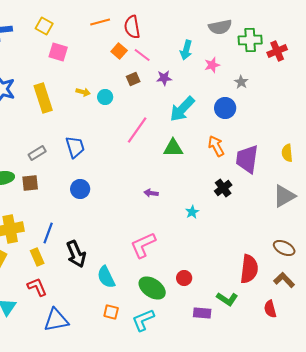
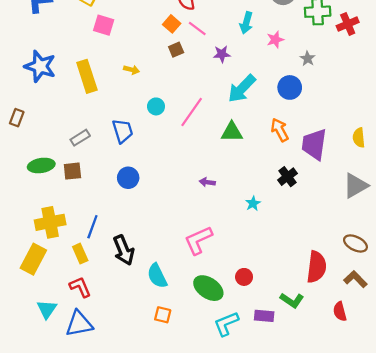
brown square: (133, 79) -> (176, 50), moved
cyan circle: (105, 97) -> (156, 106), moved
blue triangle: (56, 320) -> (79, 324), moved
cyan L-shape: (143, 320) -> (226, 324), moved

